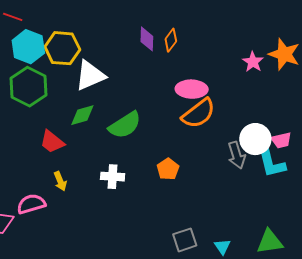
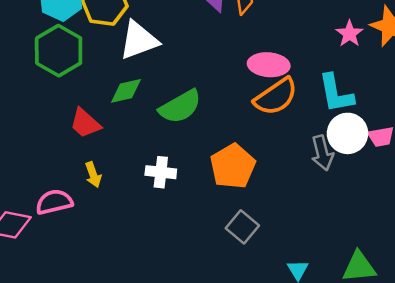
cyan L-shape: (271, 163) -> (336, 93), moved
orange pentagon: (168, 169) -> (233, 166), size x1.6
gray square: (185, 240) -> (242, 227), moved, turned -35

